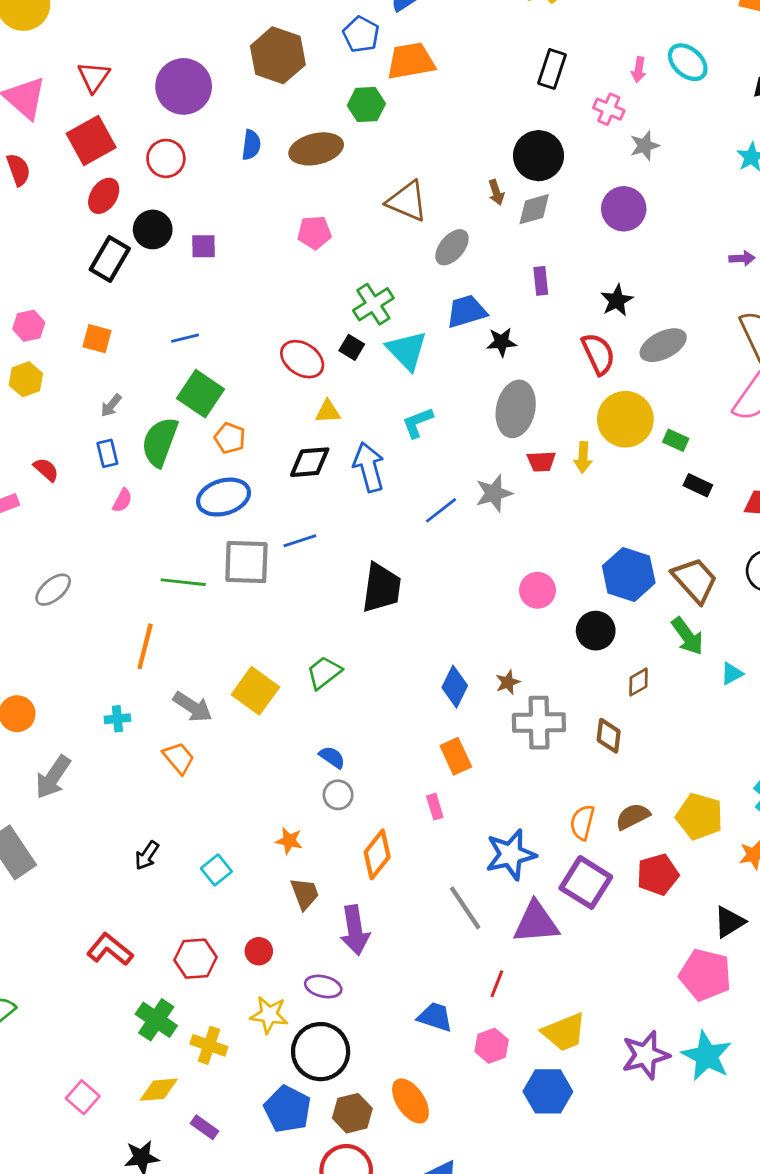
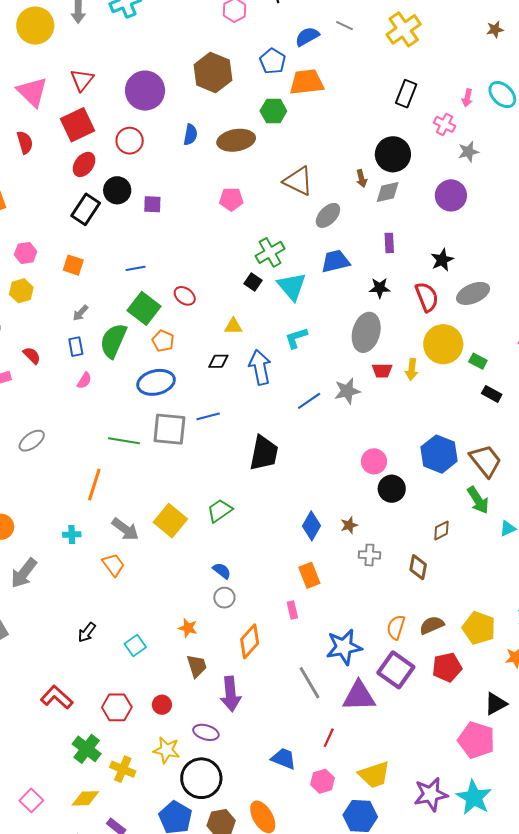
black star: (502, 342) -> (380, 288), moved
red ellipse: (302, 359) -> (185, 296), moved, size x0.7
black diamond: (310, 462) -> (218, 361), size x0.7
black circle: (596, 631) -> (392, 489), moved
gray cross: (539, 723) -> (369, 555), size x0.6

